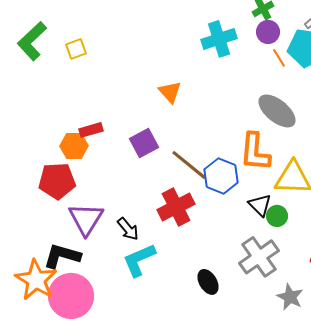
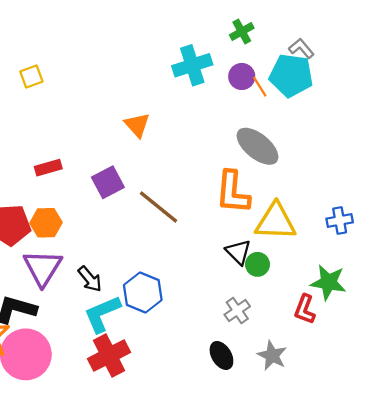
purple circle: (268, 32) -> (242, 76), moved
orange hexagon: (74, 146) -> (46, 223), moved
blue hexagon: (221, 176) -> (143, 292), moved
red cross: (176, 207) -> (109, 355), moved
gray cross: (259, 257) -> (237, 310), size x0.6
black ellipse: (208, 282) -> (221, 355), moved

